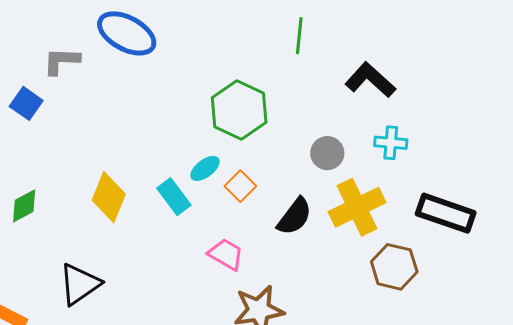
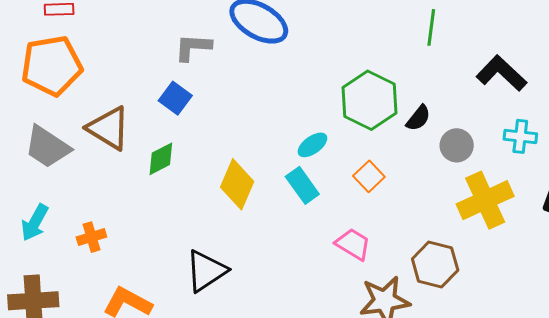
blue square: (26, 103) -> (175, 98), moved
cyan ellipse: (205, 168) -> (312, 145), moved
green diamond: (24, 206) -> (161, 159), moved
black semicircle: (295, 216) -> (418, 118), moved, size x0.7
brown hexagon: (394, 267) -> (435, 264), moved

